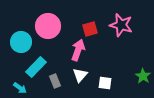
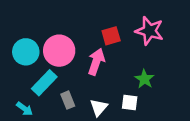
pink circle: (48, 26) -> (59, 51), moved
white triangle: (80, 75) -> (99, 107), moved
green star: (143, 76) -> (144, 79), moved

